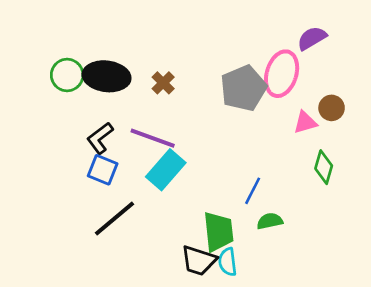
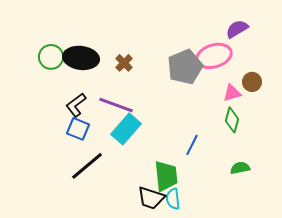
pink ellipse: (282, 74) -> (214, 56), turned 56
green diamond: (324, 167) -> (232, 120), moved
green semicircle: (270, 221) -> (240, 168), moved

